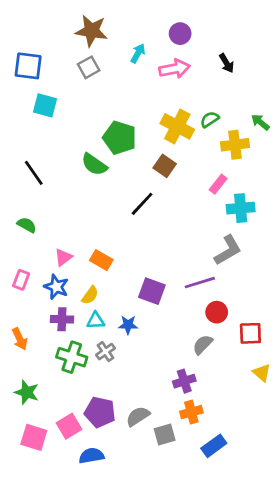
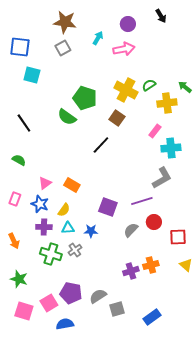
black arrow: (227, 63) -> (161, 16), moved
gray semicircle: (203, 345) -> (131, 230), moved
orange cross: (191, 412) -> (151, 265), moved

